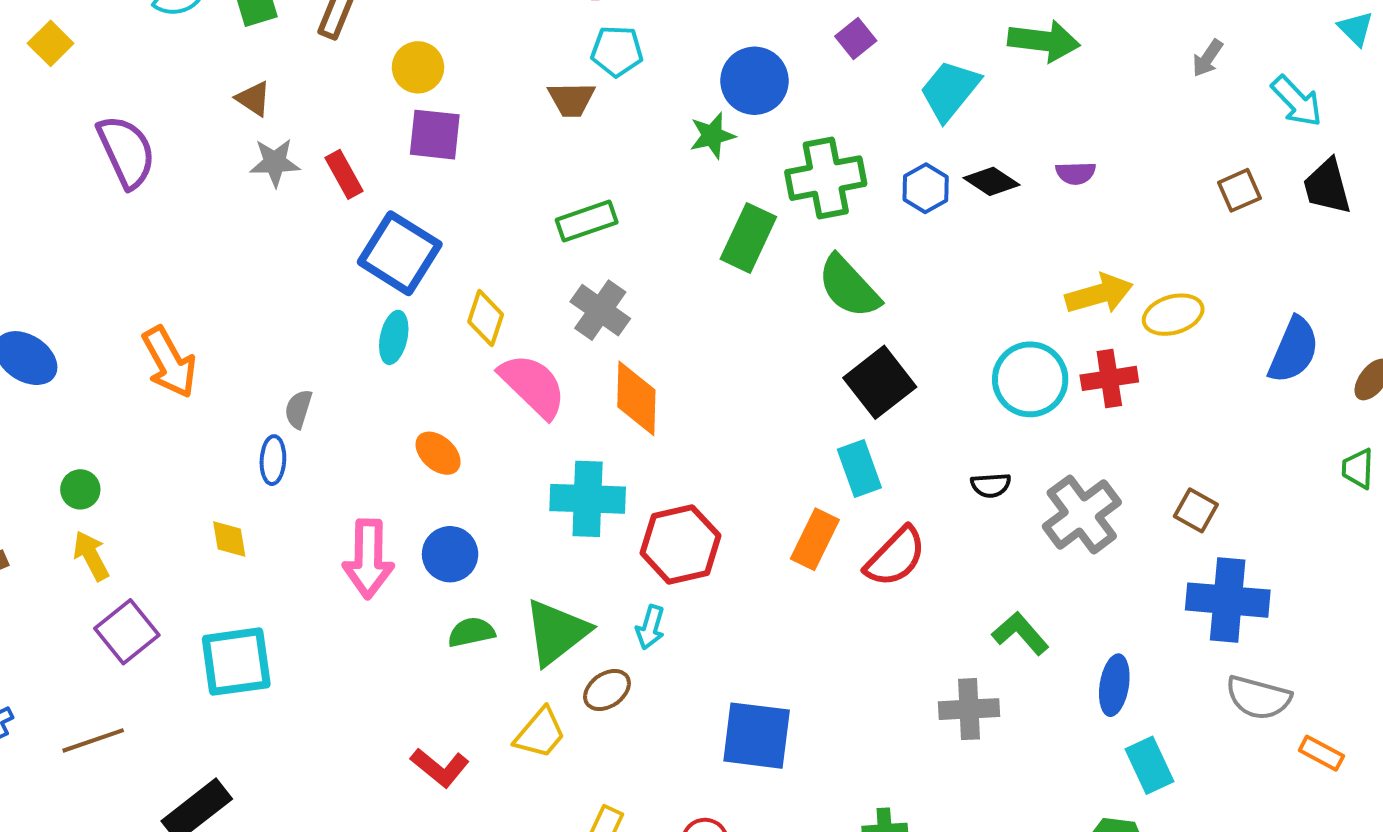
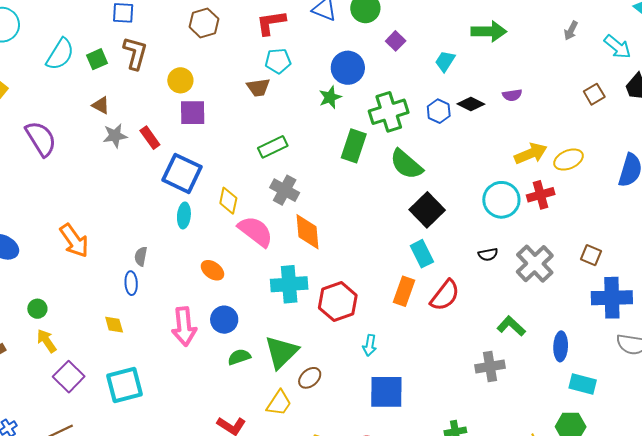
cyan trapezoid: (950, 90) -> (445, 61), size x0.7
cyan arrow: (650, 627) -> (370, 345), moved
cyan rectangle: (1150, 765) -> (583, 384), turned -44

